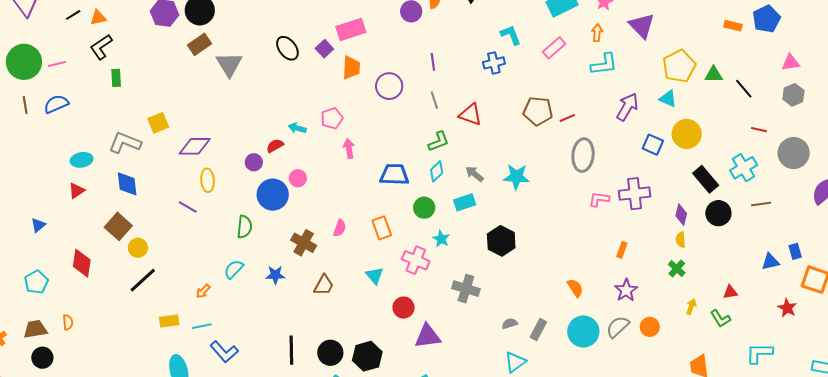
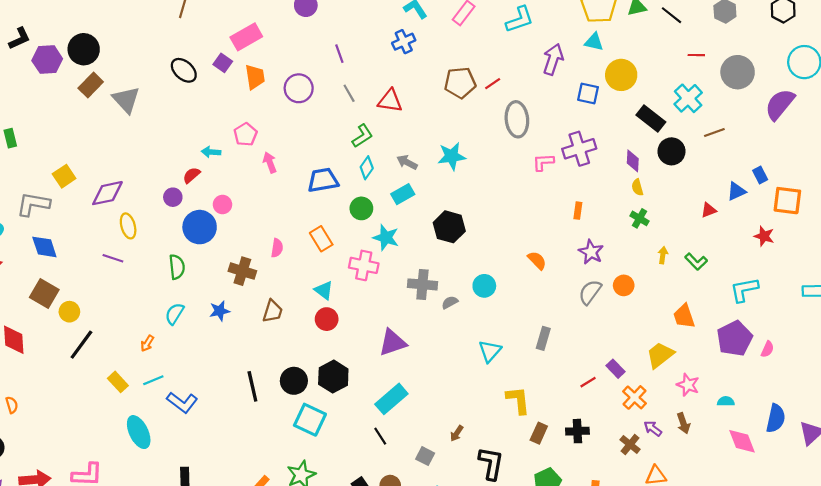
cyan star: (441, 239) -> (386, 238), size x1.4
red triangle: (730, 292) -> (709, 210), moved
red circle: (404, 308) -> (327, 319), moved
yellow rectangle: (169, 321) -> (118, 382), turned 66
gray semicircle: (510, 324) -> (450, 302), moved
gray rectangle: (538, 329) -> (543, 338), moved
cyan circle: (583, 331) -> (484, 286), moved, size x0.7

